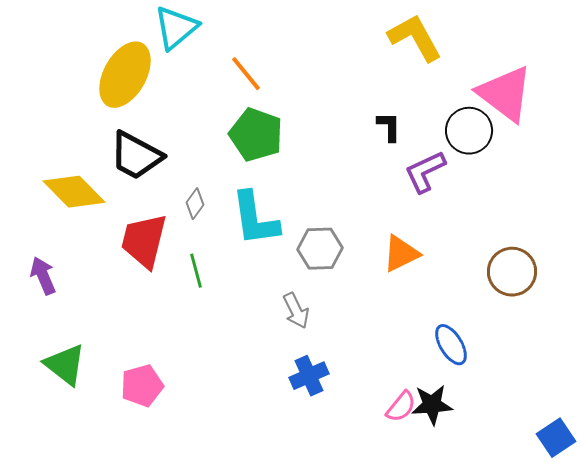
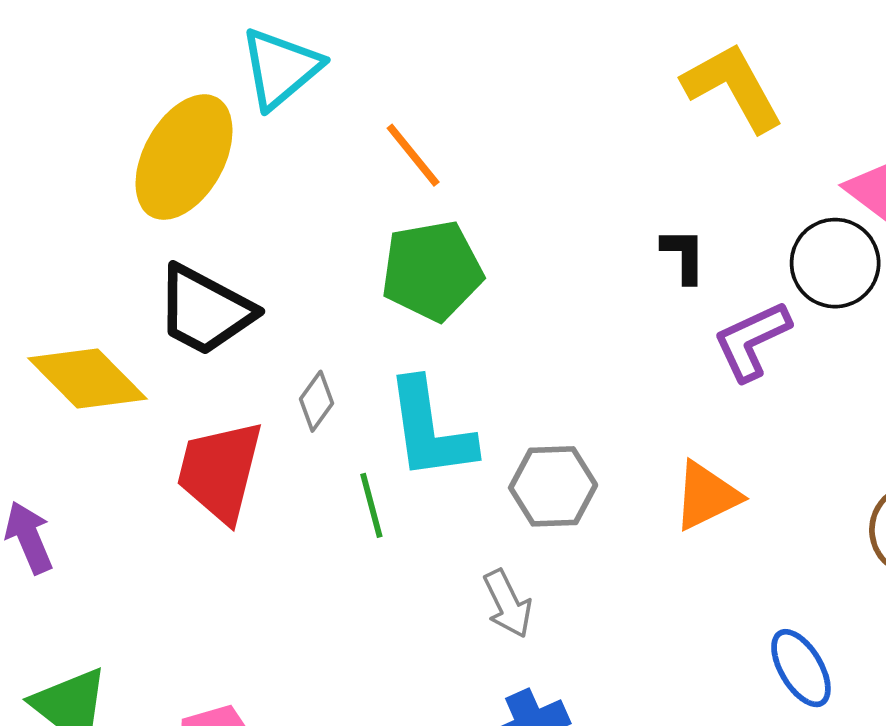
green pentagon: (256, 135) -> (432, 271), turned -30
green line: (196, 271) -> (371, 505), moved

